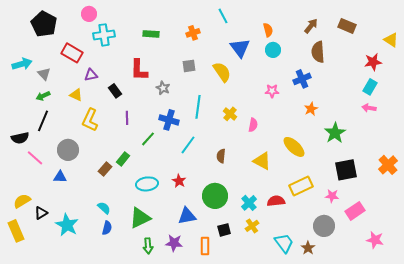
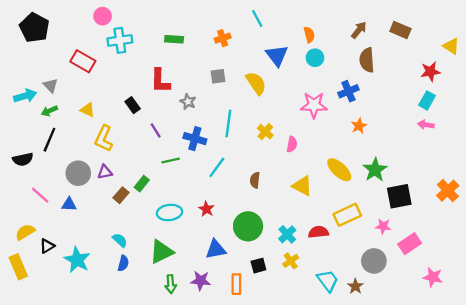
black pentagon: (44, 24) -> (34, 28), moved
cyan arrow: (22, 64) -> (25, 96), moved
purple triangle: (91, 75) -> (105, 172), moved
pink star: (272, 91) -> (314, 105), size x1.6
purple line: (127, 118) -> (156, 130), moved, turned -32
green star: (335, 133) -> (375, 170), moved
green line: (148, 139) -> (171, 161), turned 35
pink line: (35, 158) -> (40, 195), moved

